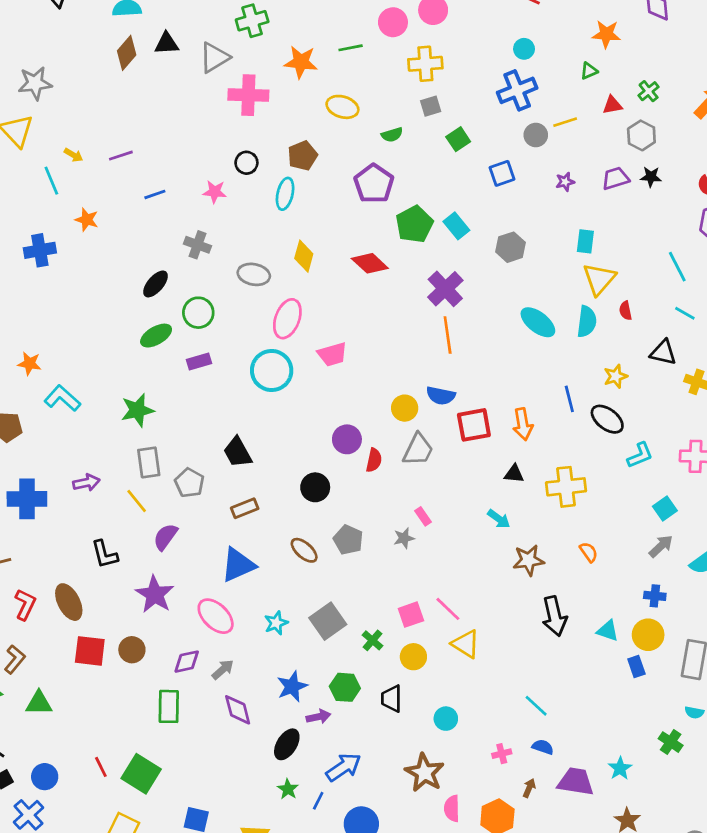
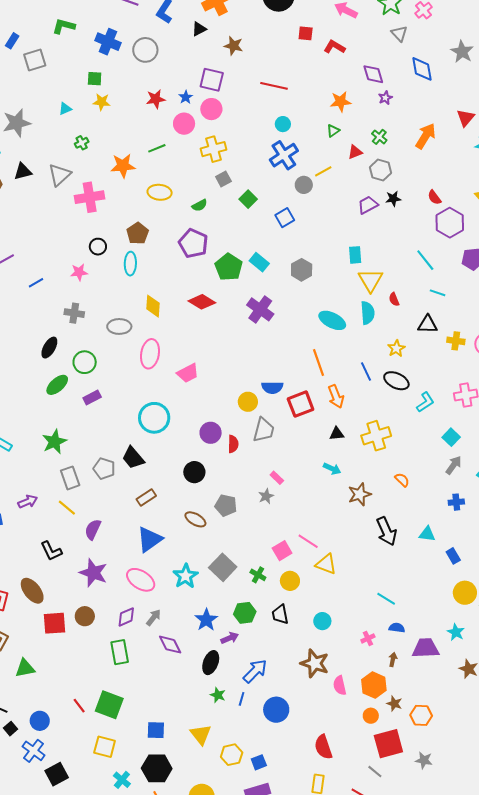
green cross: (252, 21) -> (82, 143), size x0.6
purple star: (565, 182) -> (385, 98), moved
orange line: (448, 335) -> (318, 362), moved
cyan circle: (272, 371) -> (154, 418), moved
gray pentagon: (189, 483) -> (104, 469), moved
cyan star: (276, 623) -> (186, 576), size x1.4
yellow circle: (648, 635) -> (465, 593), moved

